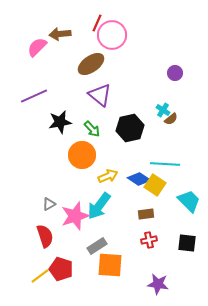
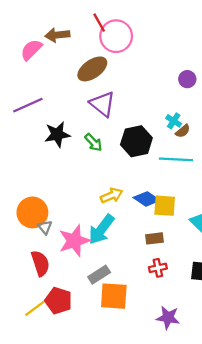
red line: (97, 23) -> (99, 23), turned -54
orange circle: (82, 155) -> (32, 212), moved
cyan line: (165, 164) -> (176, 159), moved
yellow square: (155, 185) -> (165, 206), turned -30
gray triangle: (49, 204) -> (45, 227), turned -40

